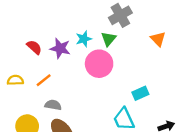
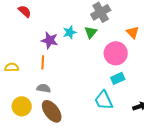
red semicircle: (34, 47) -> (25, 11), moved
pink circle: (99, 64) -> (116, 53), moved
orange line: (44, 80) -> (43, 62), moved, turned -48

